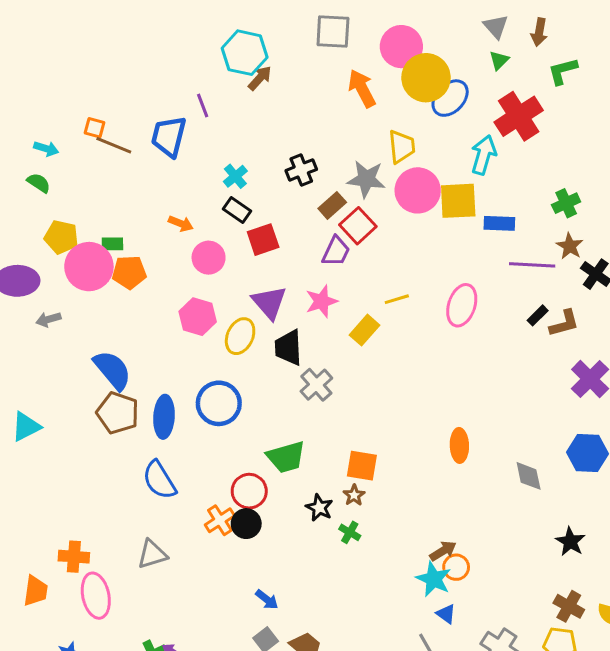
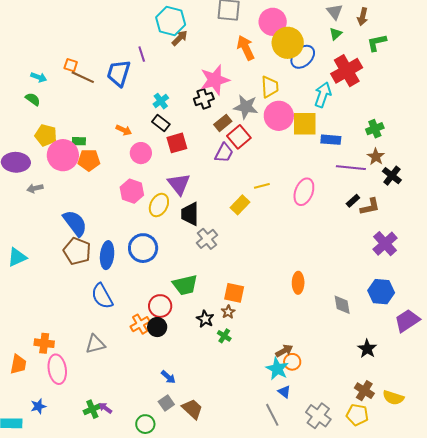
pink star: (322, 301) -> (215, 80), moved, size x1.4

